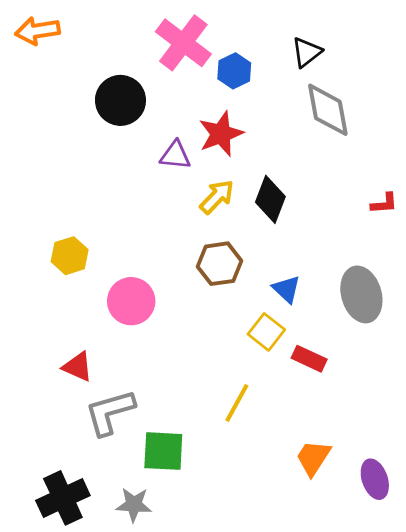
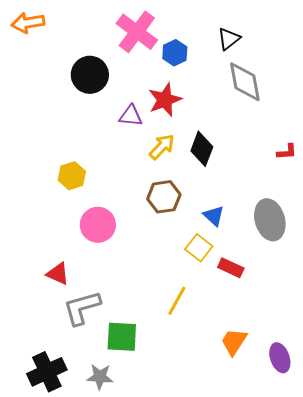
yellow hexagon: (70, 256) -> (72, 176), moved

